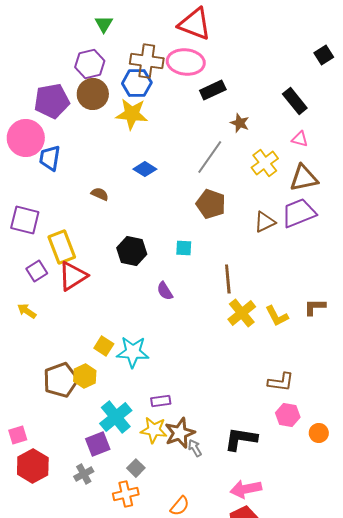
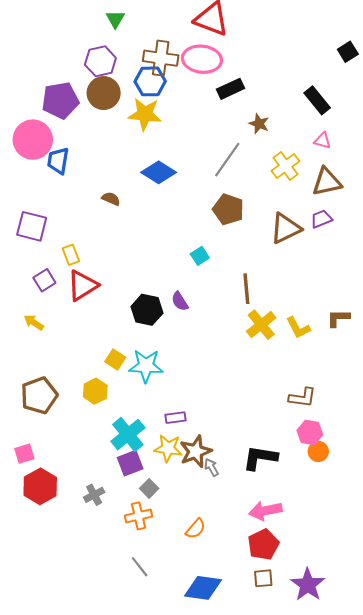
blue diamond: (145, 169) -> (159, 172), size x1.4
purple trapezoid: (299, 213) -> (321, 219), size x0.6
brown triangle: (265, 222) -> (285, 228), size x1.4
yellow rectangle: (62, 247) -> (71, 255), size x0.6
cyan square: (184, 248) -> (200, 256), turned -36
black hexagon: (132, 251) -> (147, 310), moved
brown pentagon: (61, 380) -> (39, 395), moved
orange circle: (319, 433) -> (318, 451), moved
purple square: (98, 444) -> (130, 463), moved

